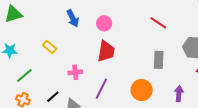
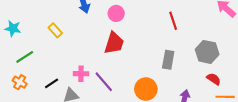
red line: (158, 23) -> (173, 21), turned 30
pink cross: (75, 72) -> (81, 74), moved
purple line: (101, 89) -> (104, 82), turned -75

